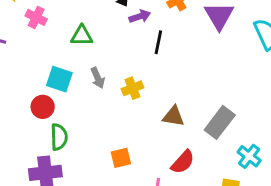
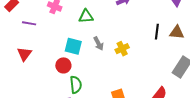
black line: (158, 42) -> (157, 32), moved
brown triangle: (174, 116) -> (177, 32), moved

